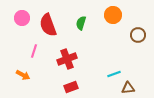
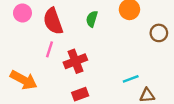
pink line: (34, 51) -> (50, 49), moved
orange arrow: (23, 75) -> (24, 80), size x1.6

